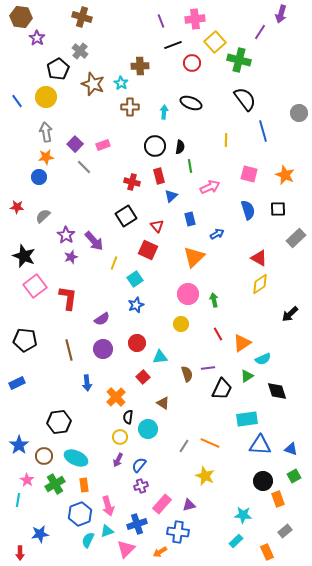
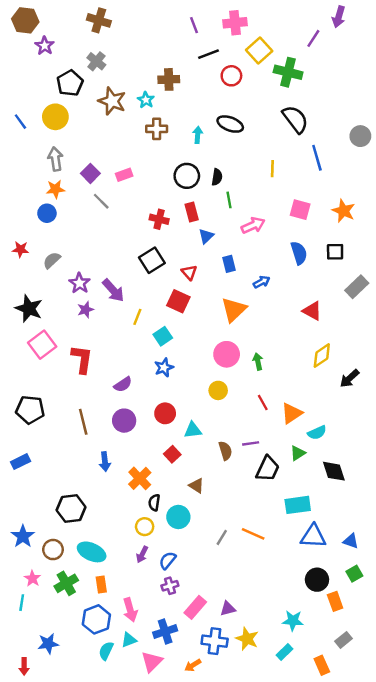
yellow diamond: (260, 284) -> (322, 355), moved
yellow star: (205, 476) -> (247, 639), moved

